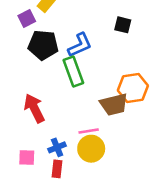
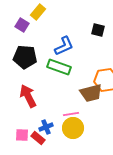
purple square: (27, 19) -> (22, 25), turned -32
black pentagon: (43, 45) -> (25, 57), moved
green rectangle: (73, 72) -> (59, 67), turned -50
red rectangle: (57, 169) -> (38, 138), moved, turned -56

